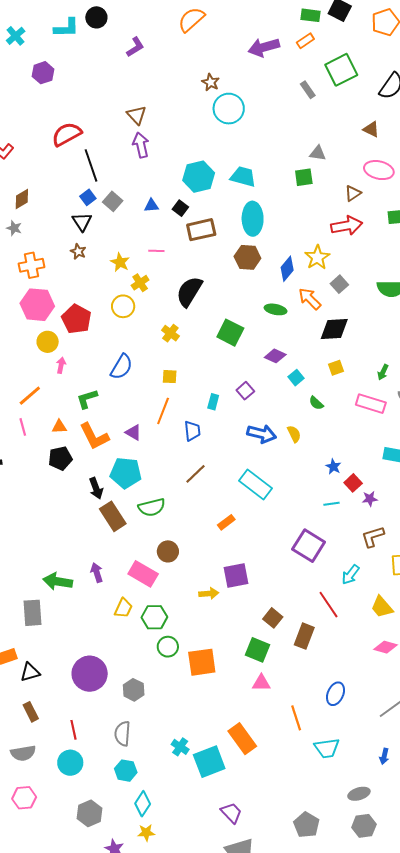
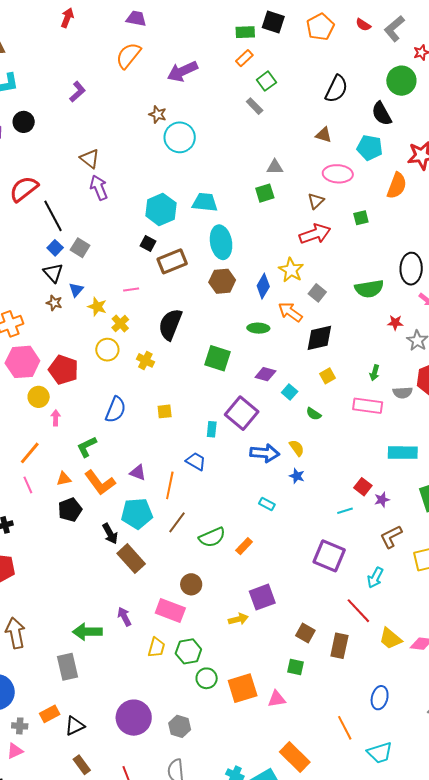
black circle: (96, 17) -> (24, 122), moved
purple arrow: (264, 47) -> (182, 71), moved
green square: (341, 70) -> (266, 81), moved, size x0.6
blue triangle: (151, 206) -> (76, 290), moved, turned -35
yellow cross: (170, 333) -> (145, 360), moved
purple square: (245, 391) -> (242, 413), size x1.8
orange line: (163, 411) -> (170, 485), moved
blue trapezoid: (192, 431) -> (196, 461), turned -45
blue star: (333, 467) -> (297, 476), moved
brown line: (196, 474) -> (177, 522), moved
cyan rectangle: (256, 485) -> (267, 504), size x0.5
green semicircle: (152, 507) -> (212, 537), moved
yellow trapezoid: (382, 607) -> (390, 639), moved
green square: (257, 650) -> (295, 667), size x0.7
pink triangle: (261, 683) -> (277, 699), moved

